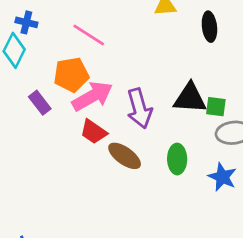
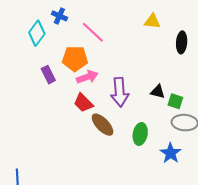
blue cross: (26, 22) -> (59, 16), moved
pink arrow: (92, 96) -> (87, 77), size x0.7
black triangle: (190, 98) -> (158, 92), size x0.6

